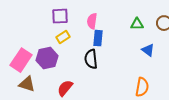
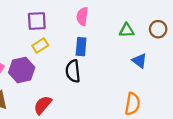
pink semicircle: (92, 21) -> (82, 16), moved

